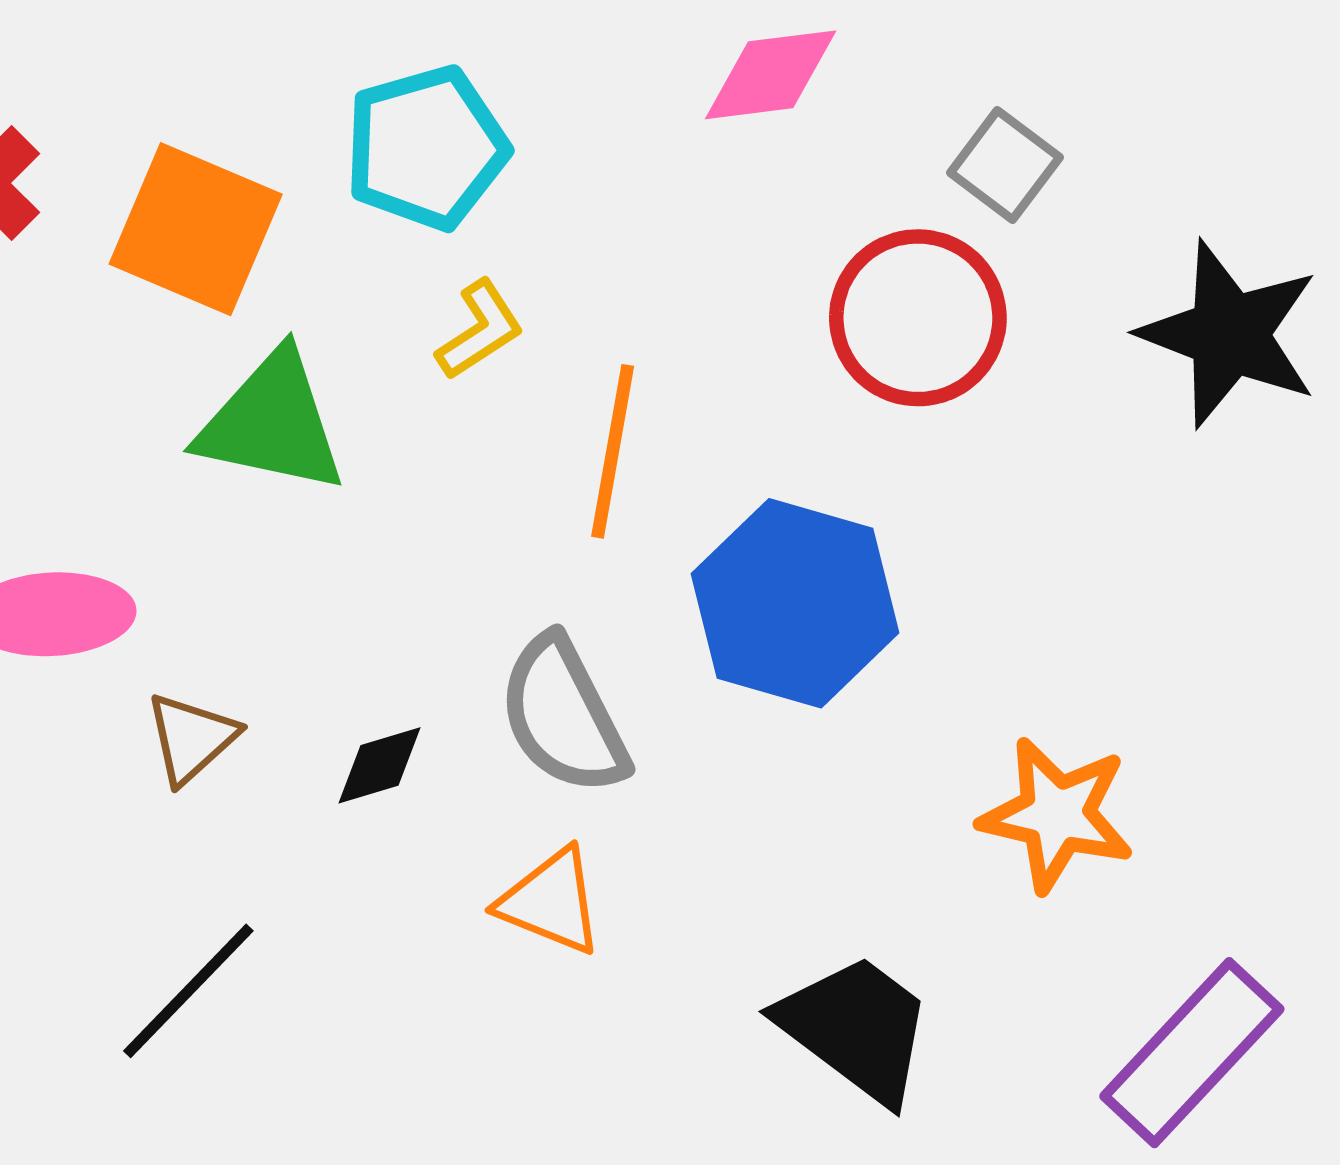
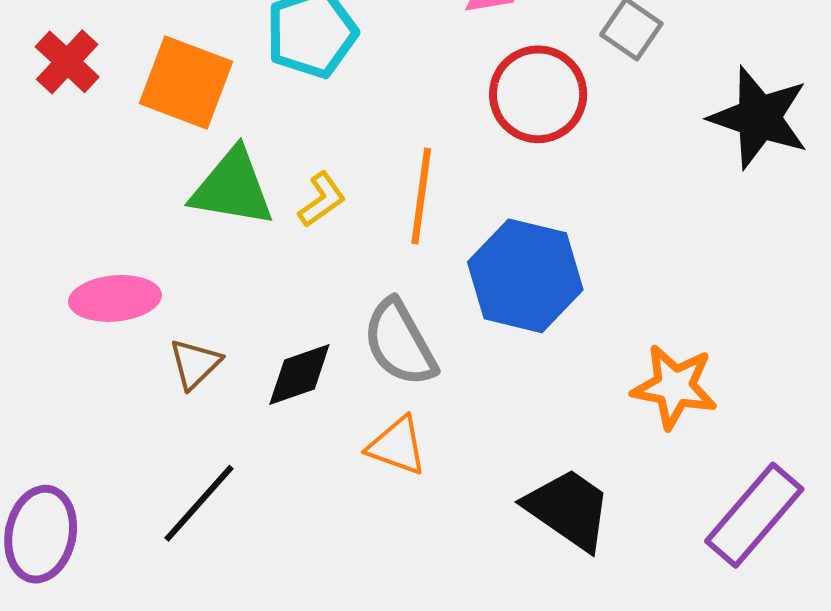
red circle: (918, 318) -> (538, 94), moved
yellow L-shape: (480, 330) -> (322, 200), moved
black diamond: (380, 765) -> (299, 374), size x1.4

